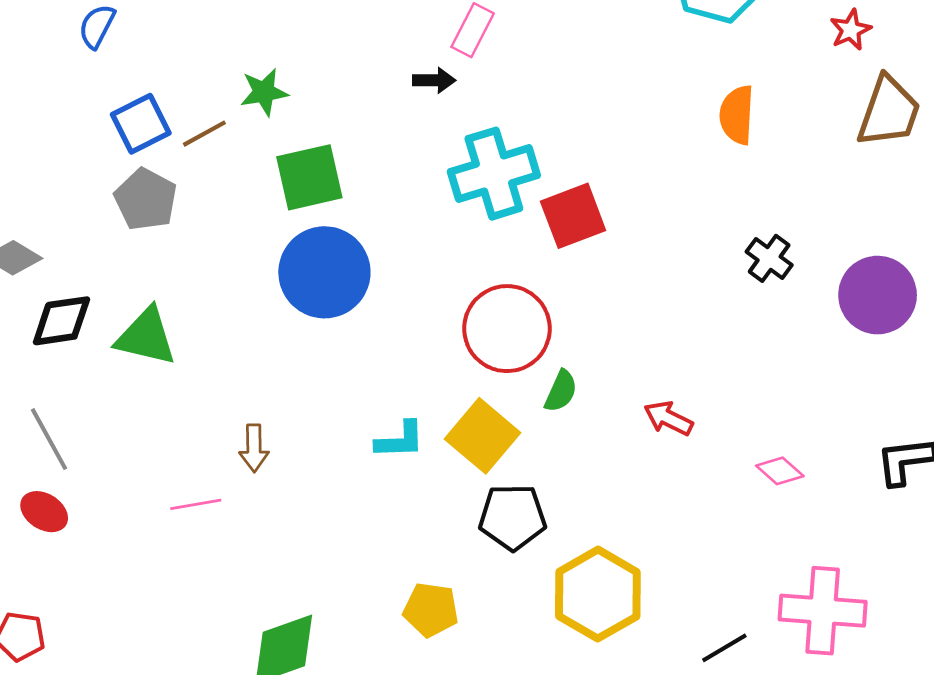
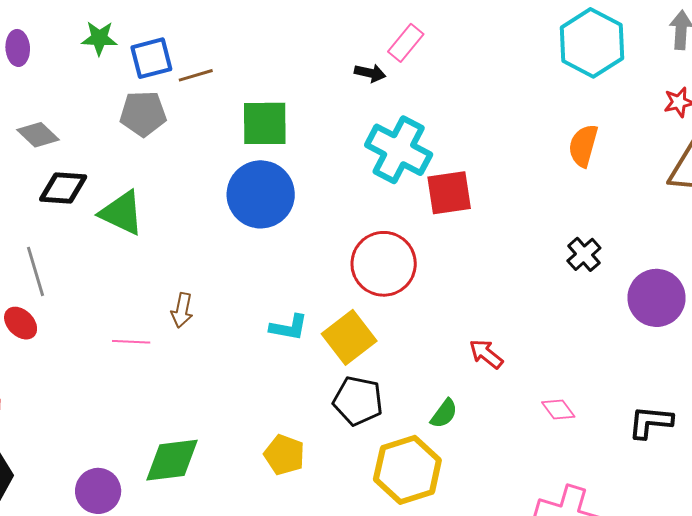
green star: (264, 92) -> (99, 38), moved
cyan cross: (494, 174) -> (399, 150), turned 32
gray pentagon: (146, 199) -> (143, 114), turned 30
green semicircle: (561, 391) -> (444, 414), moved

